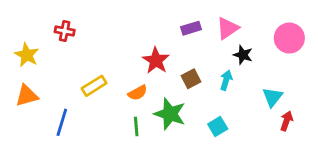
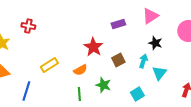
pink triangle: (228, 28) -> (150, 16), moved
cyan triangle: (272, 97) -> (159, 73), moved
green star: (170, 114) -> (103, 85), size x0.7

